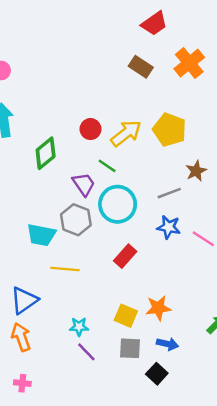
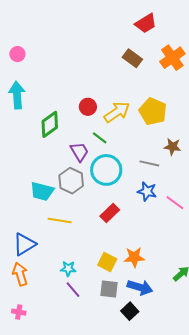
brown star: (196, 171) -> (172, 147), turned 30
gray line: (169, 193) -> (149, 163), turned 30
blue arrow: (167, 344) -> (140, 287), size x1.4

